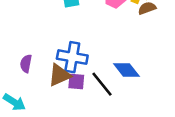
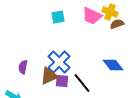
blue cross: (72, 57) -> (59, 62), turned 35
blue diamond: (126, 70) -> (113, 65), moved

